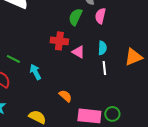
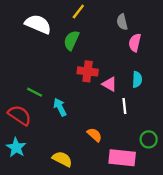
green semicircle: (75, 17) -> (71, 40), moved
white line: (104, 68) -> (124, 106), moved
green circle: (112, 114) -> (149, 139), moved

